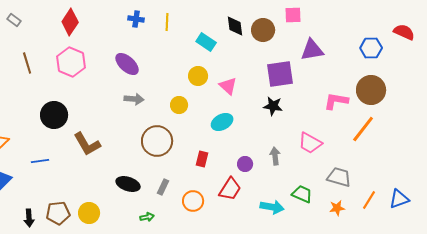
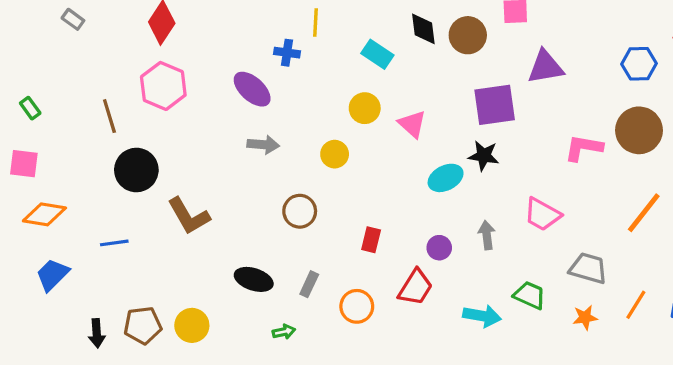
blue cross: (136, 19) -> (287, 53), moved
brown line: (27, 63) -> (109, 116), moved
cyan ellipse: (222, 122) -> (446, 178), moved
orange line: (363, 129) -> (644, 213), moved
brown circle: (157, 141) -> (300, 211), size x0.7

